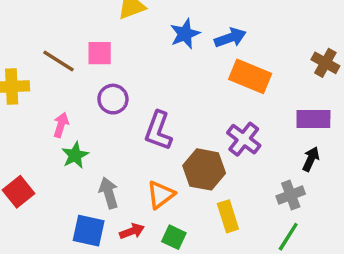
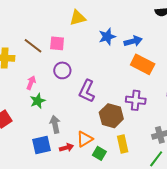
purple cross: (244, 139) -> (136, 100), turned -36
orange triangle: (161, 195) -> (85, 139), moved
blue square: (89, 231) -> (42, 145), turned -30
green square: (174, 237) -> (99, 153), moved

